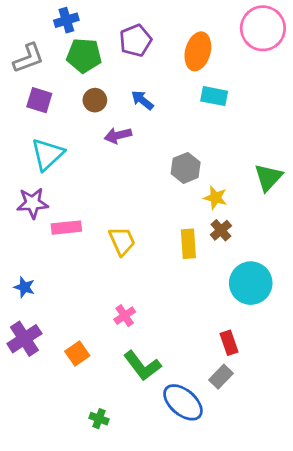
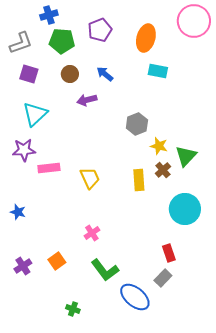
green triangle: (268, 177) -> (186, 156), moved
purple cross: (24, 339) -> (23, 266), moved, size x0.7

